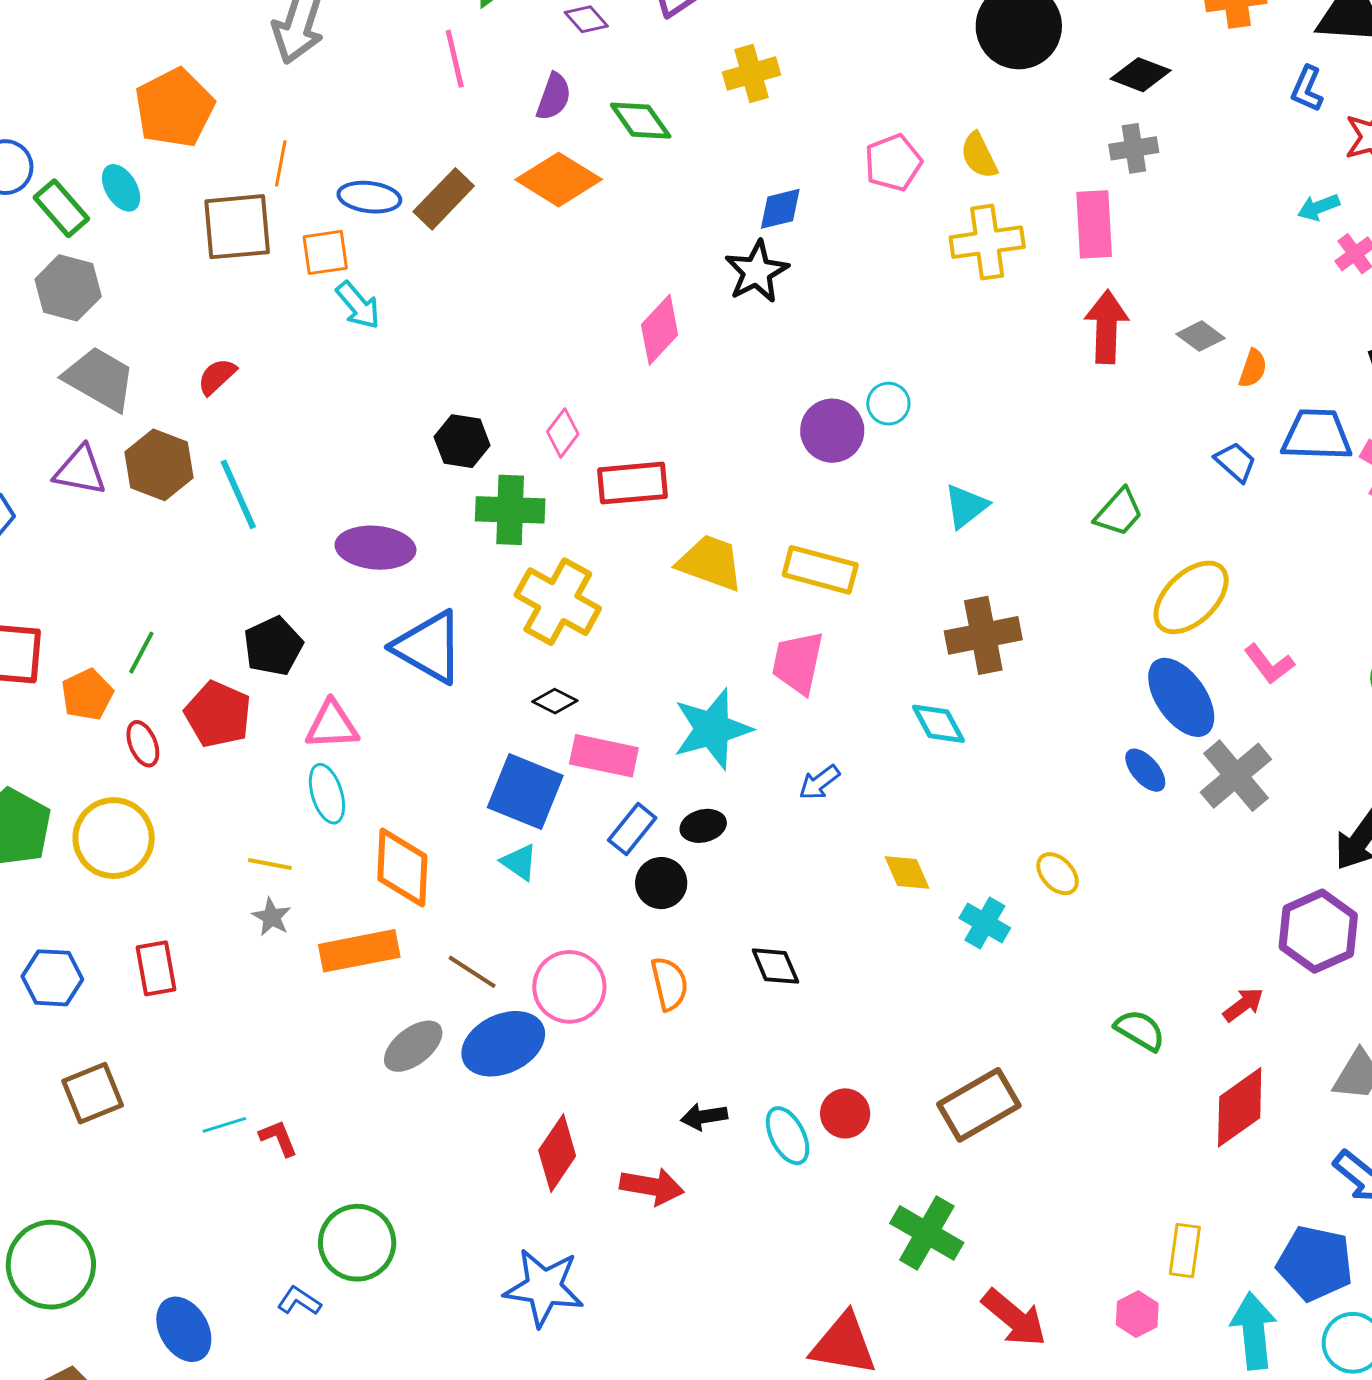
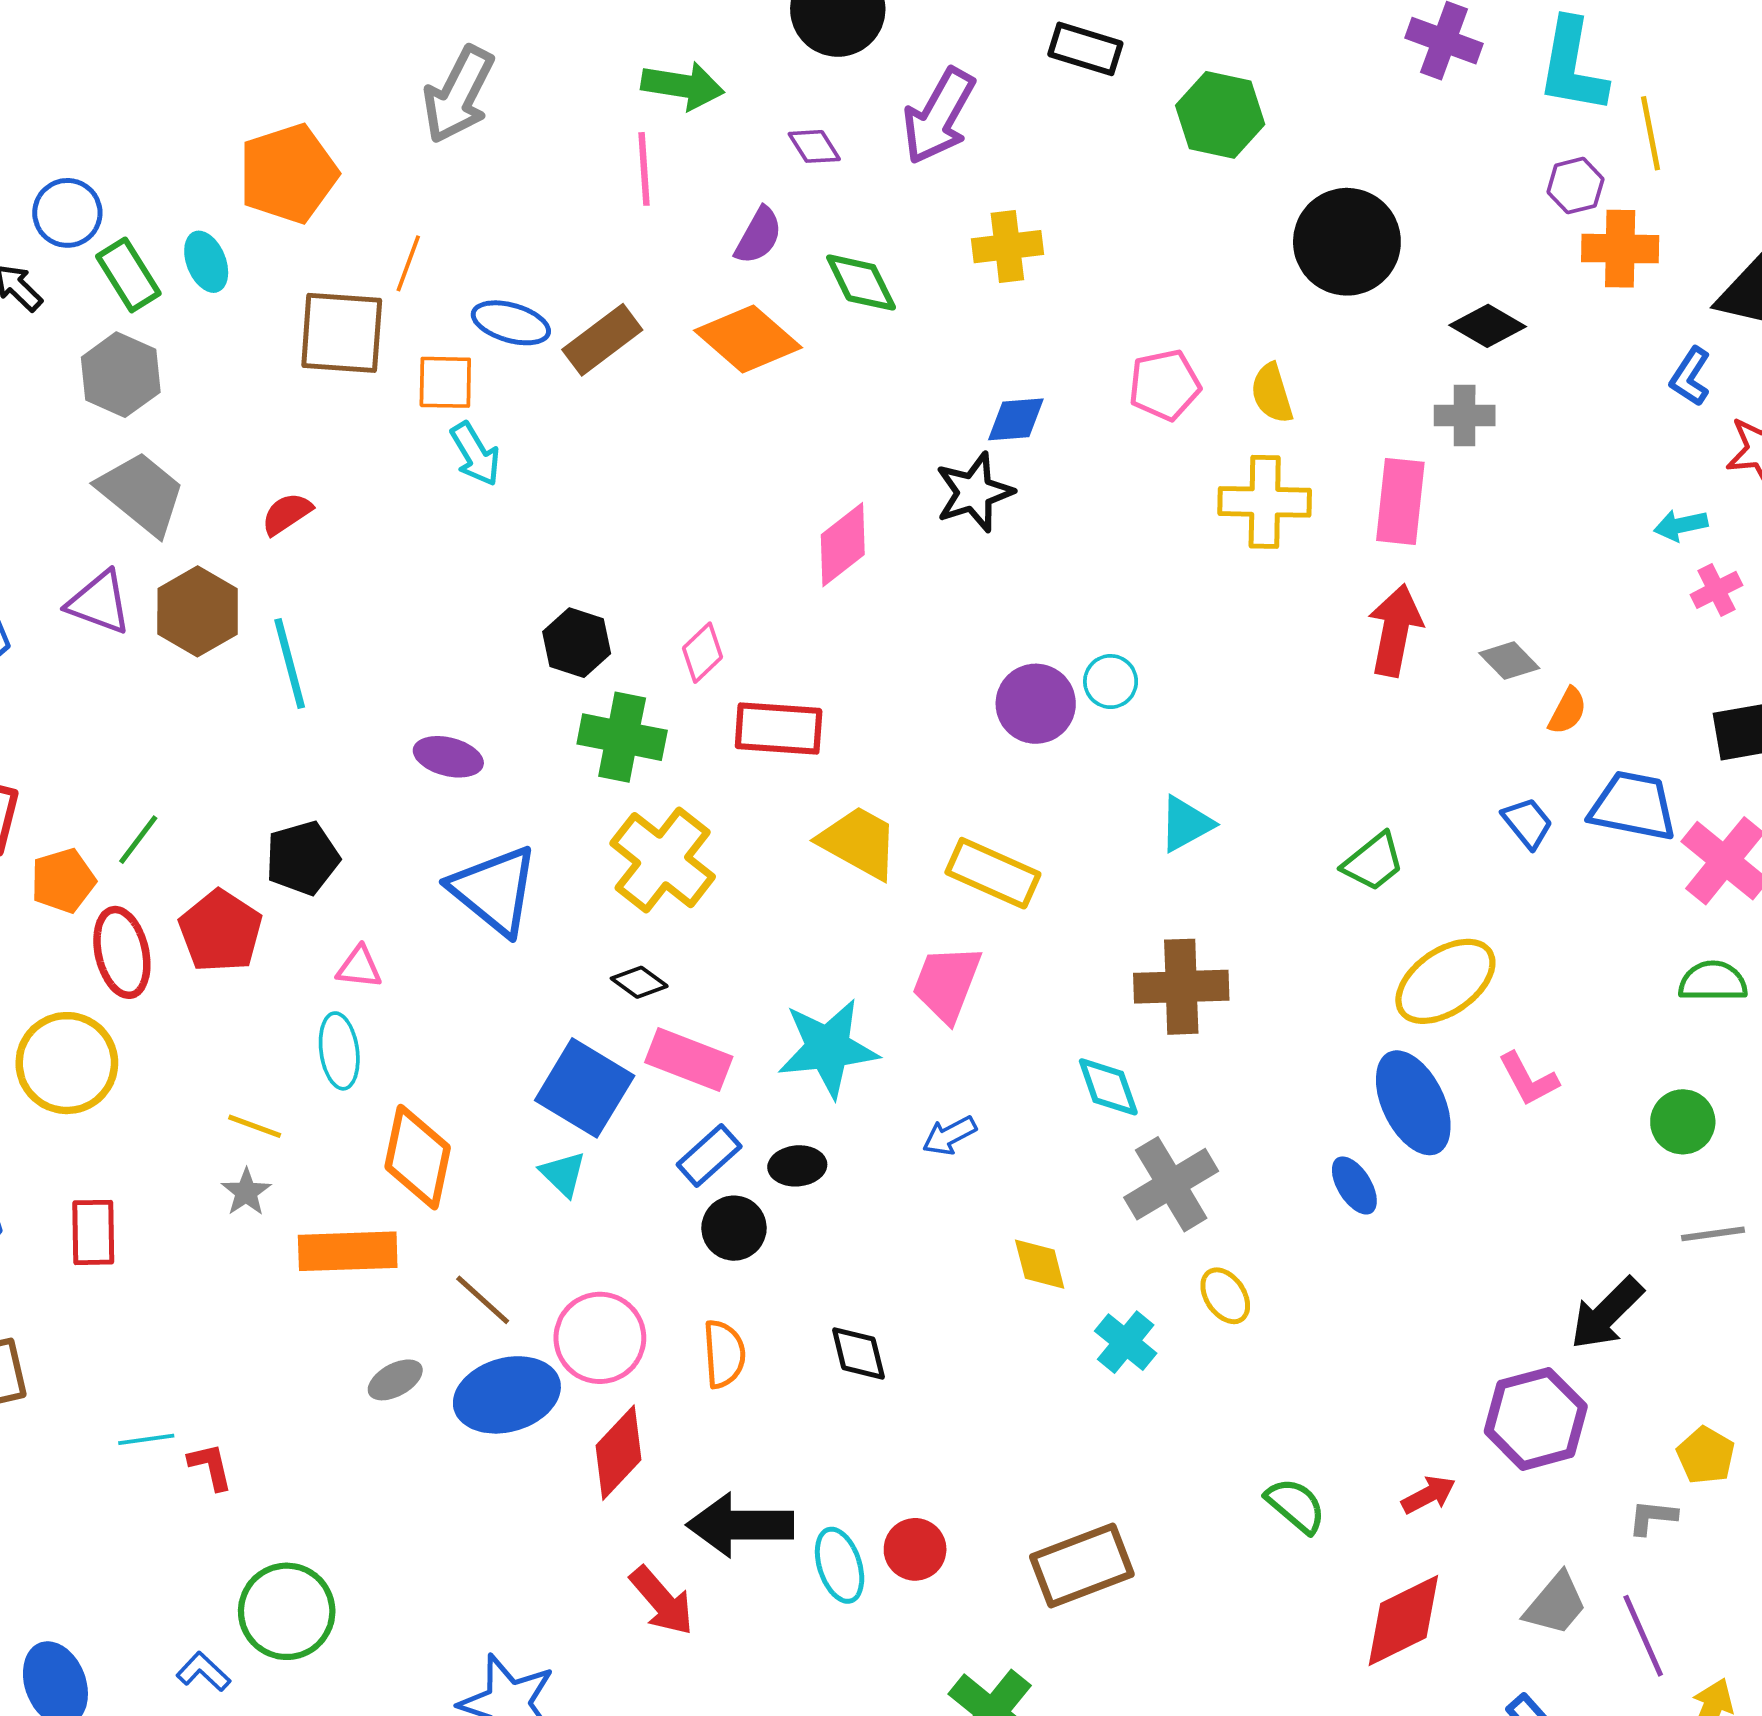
purple ellipse: (375, 548) -> (448, 757), size x0.7
pink triangle: (332, 725) -> (359, 967), size x0.7
red ellipse: (143, 744) -> (122, 952), size x1.5
gray cross: (1236, 776) -> (1171, 1184), moved
gray ellipse: (413, 1046) -> (395, 1380), size x0.7
black arrow: (704, 1117) -> (740, 1525), size x1.8
red diamond: (557, 1153) -> (619, 1453), moved
red arrow: (652, 1186) -> (662, 1601), turned 30

